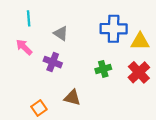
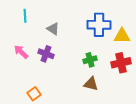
pink arrow: (24, 47) -> (21, 52), moved
red cross: (139, 72) -> (121, 63), turned 30
brown triangle: (72, 98) -> (91, 84), moved

